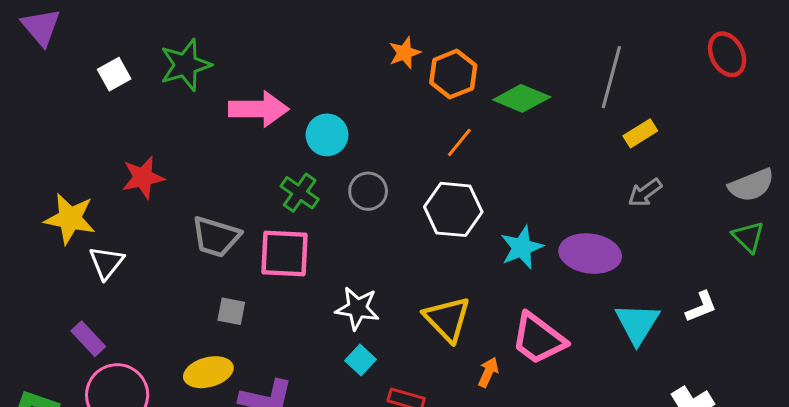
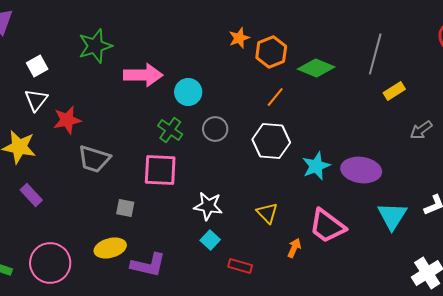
white square: (114, 74) -> (37, 66), moved
gray arrow: (645, 193) -> (421, 130), moved
gray trapezoid: (216, 237) -> (94, 159), moved
white triangle: (106, 263) -> (36, 100), moved
yellow triangle: (447, 319) -> (267, 213), size x0.7
purple rectangle: (88, 339) -> (31, 195), moved

